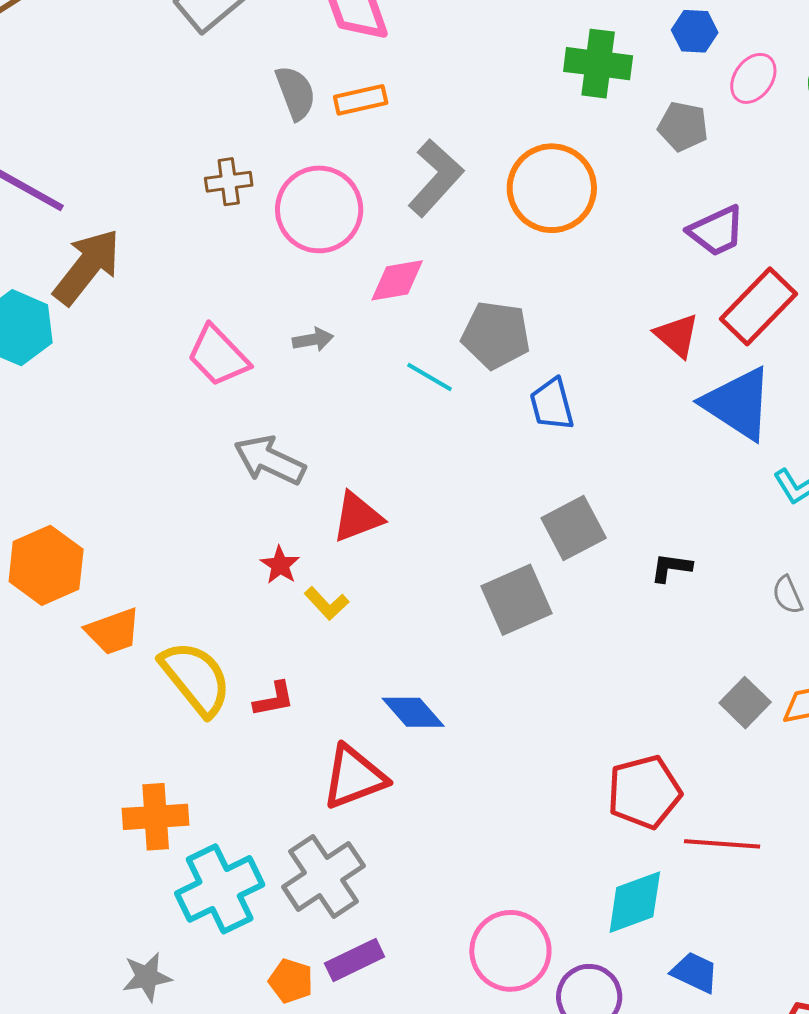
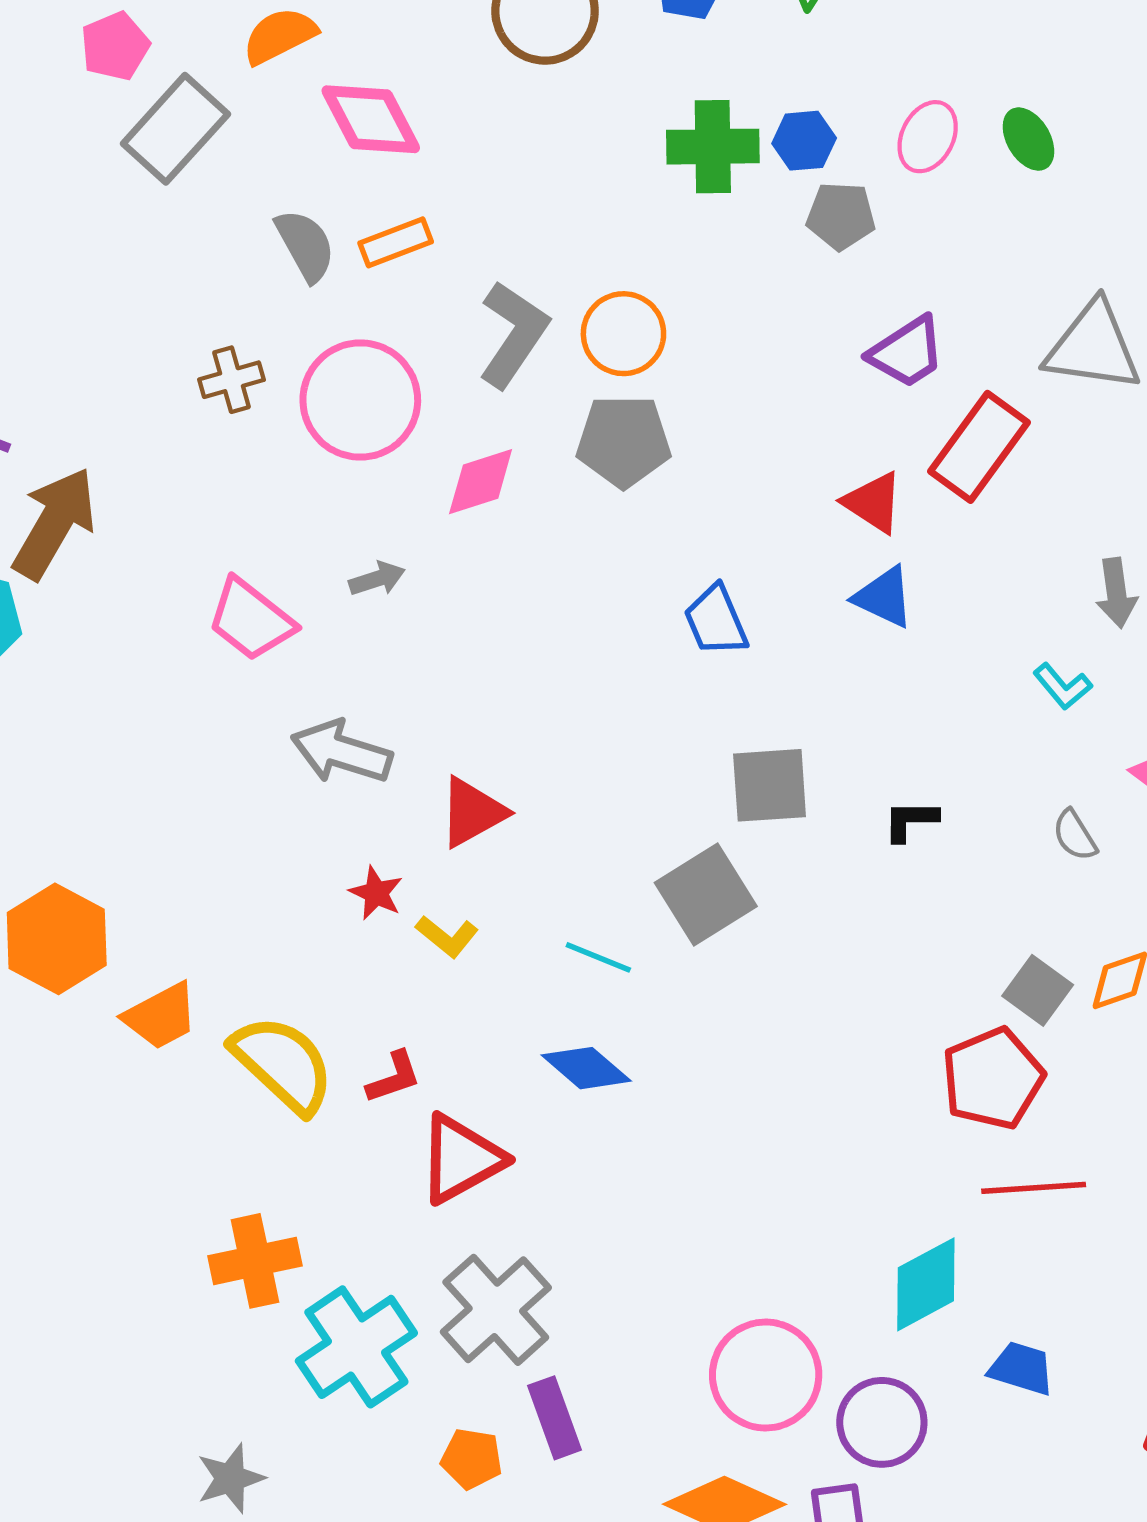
blue hexagon: (695, 31) -> (804, 141), moved
orange circle: (552, 188) -> (623, 334), moved, size x0.7
gray pentagon: (496, 335) -> (624, 441), moved
cyan line: (429, 377) -> (598, 957), moved
blue triangle: (738, 404) -> (884, 597), moved, size x0.6
gray square: (574, 528) -> (770, 785), turned 32
red triangle: (354, 777) -> (461, 1159), moved
red pentagon: (644, 792) -> (993, 1078), moved
purple rectangle: (355, 960) -> (555, 1418), turned -76
gray star: (147, 977) -> (230, 1478), moved

